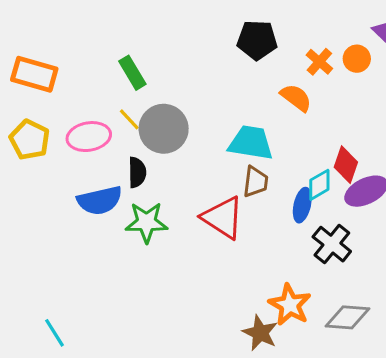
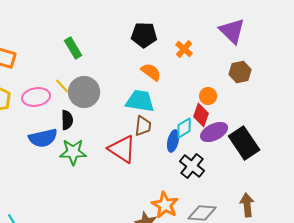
orange circle: (357, 59) -> (208, 96), moved
green rectangle: (132, 73) -> (73, 48), moved
orange semicircle: (296, 98) -> (151, 72), moved

